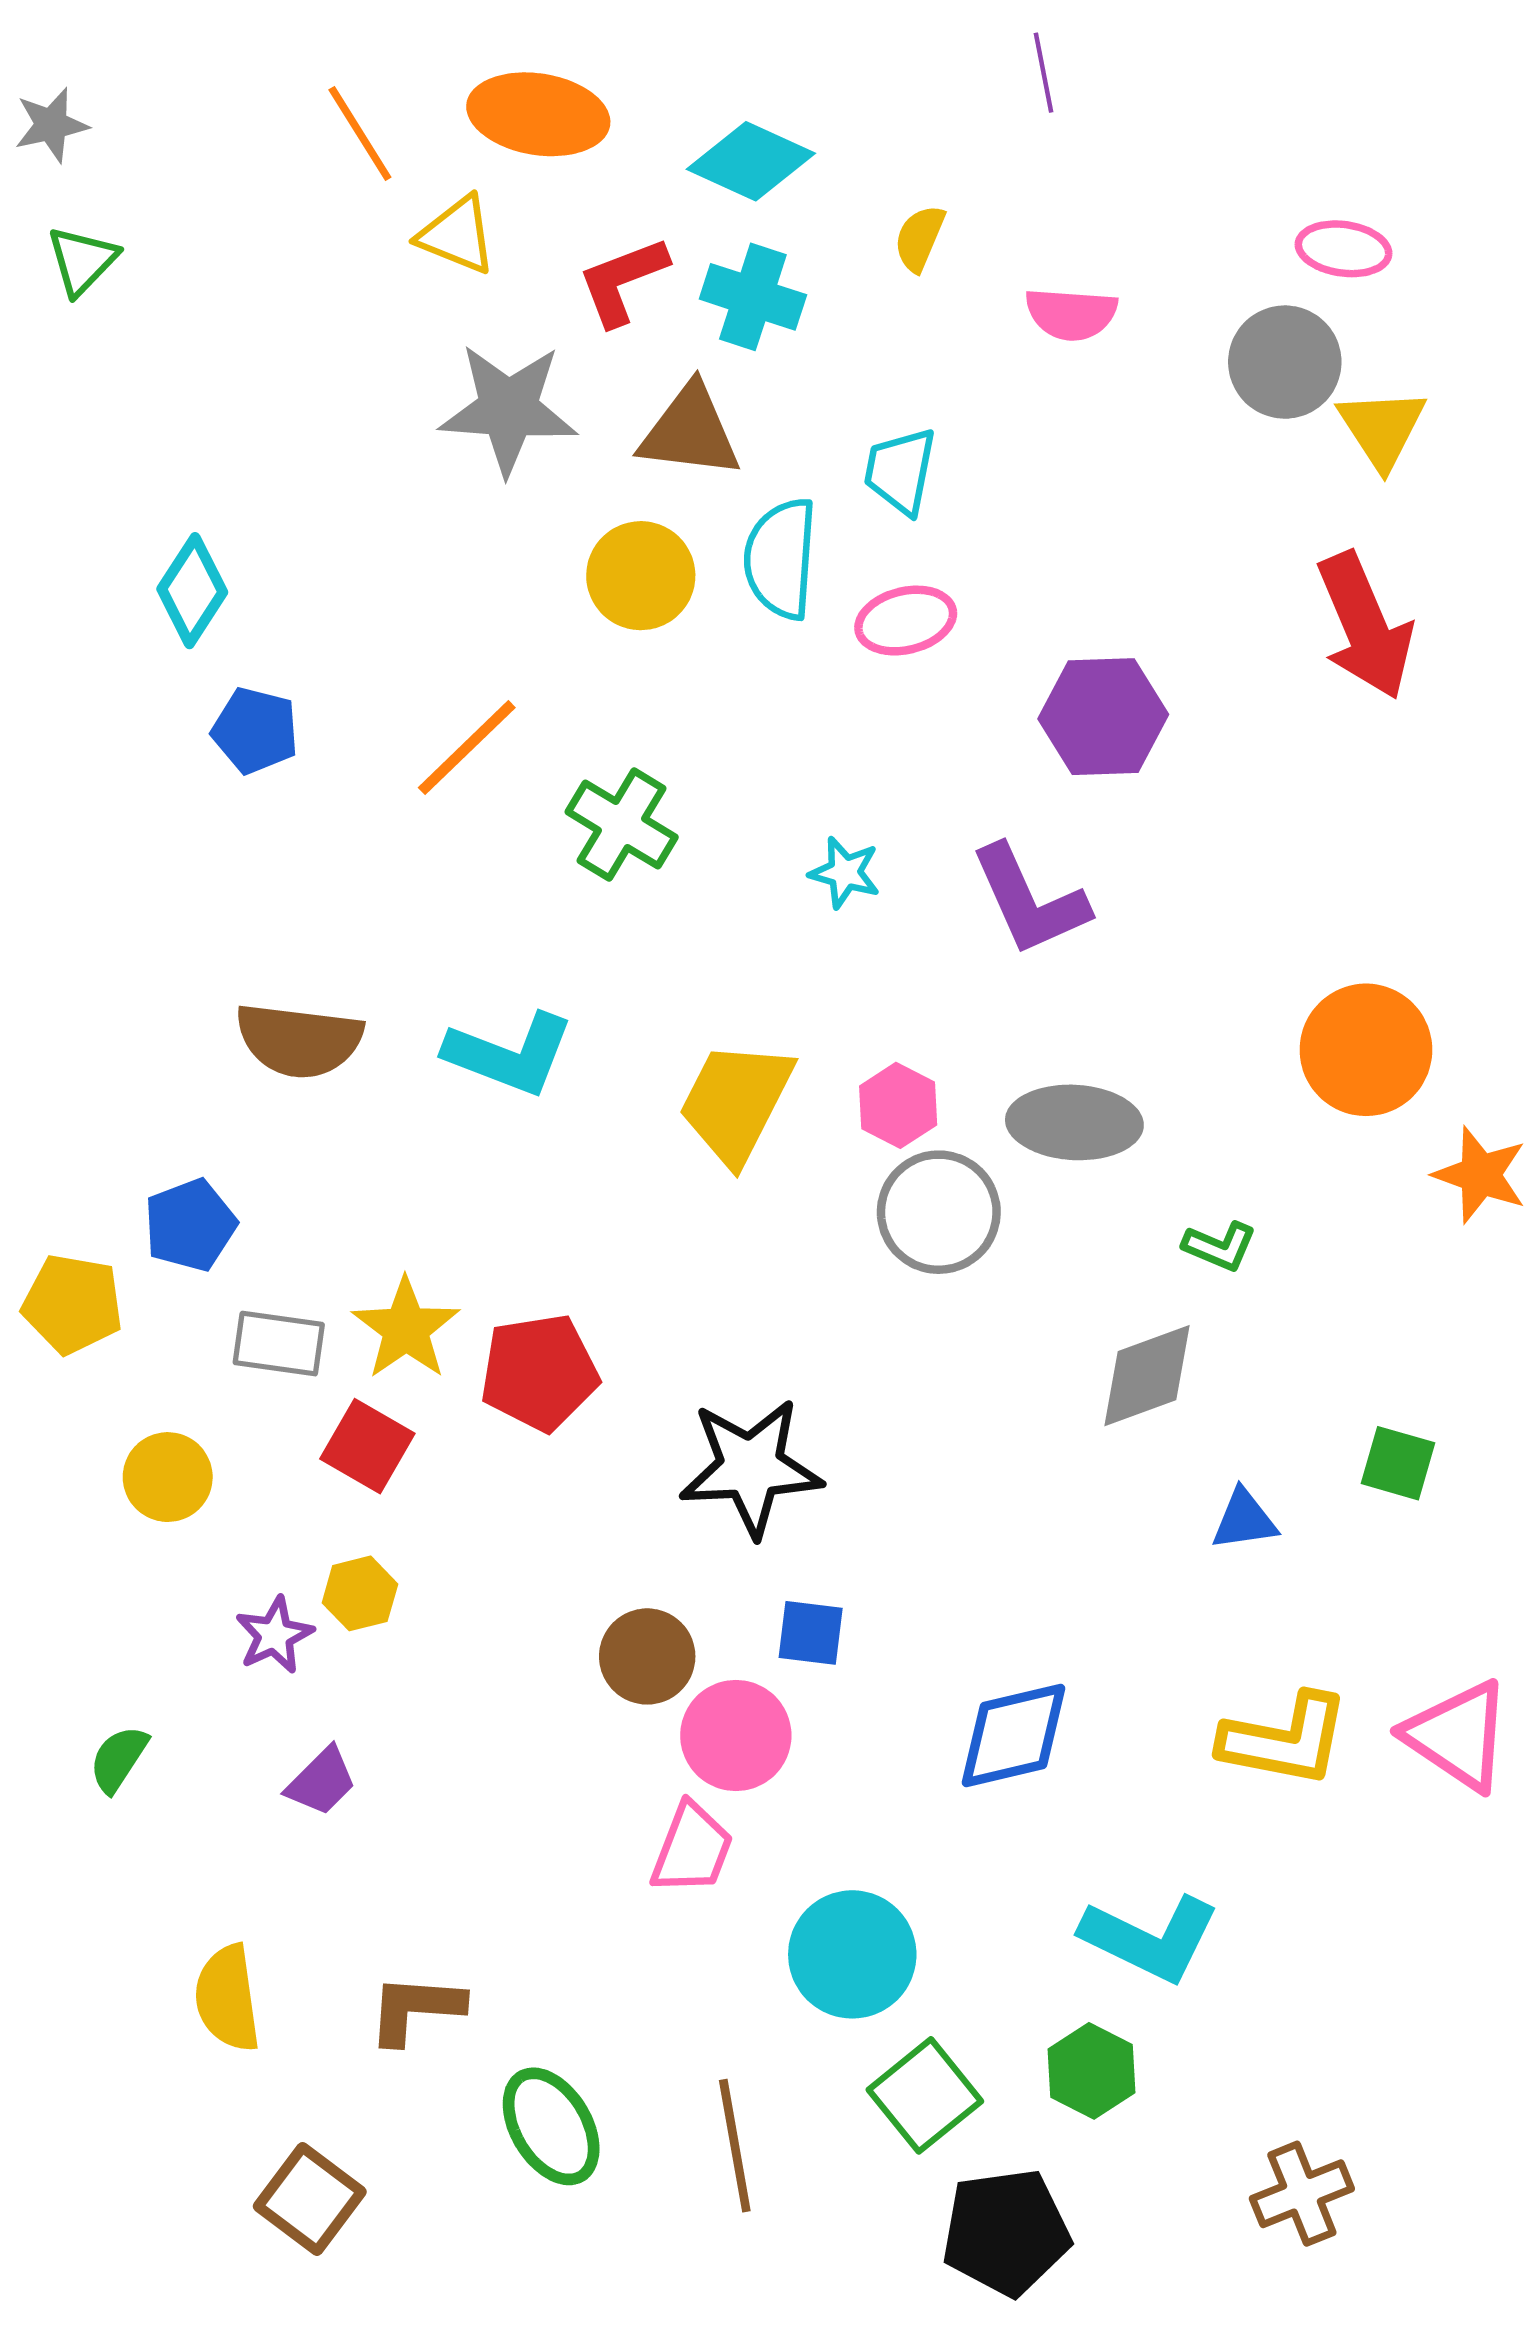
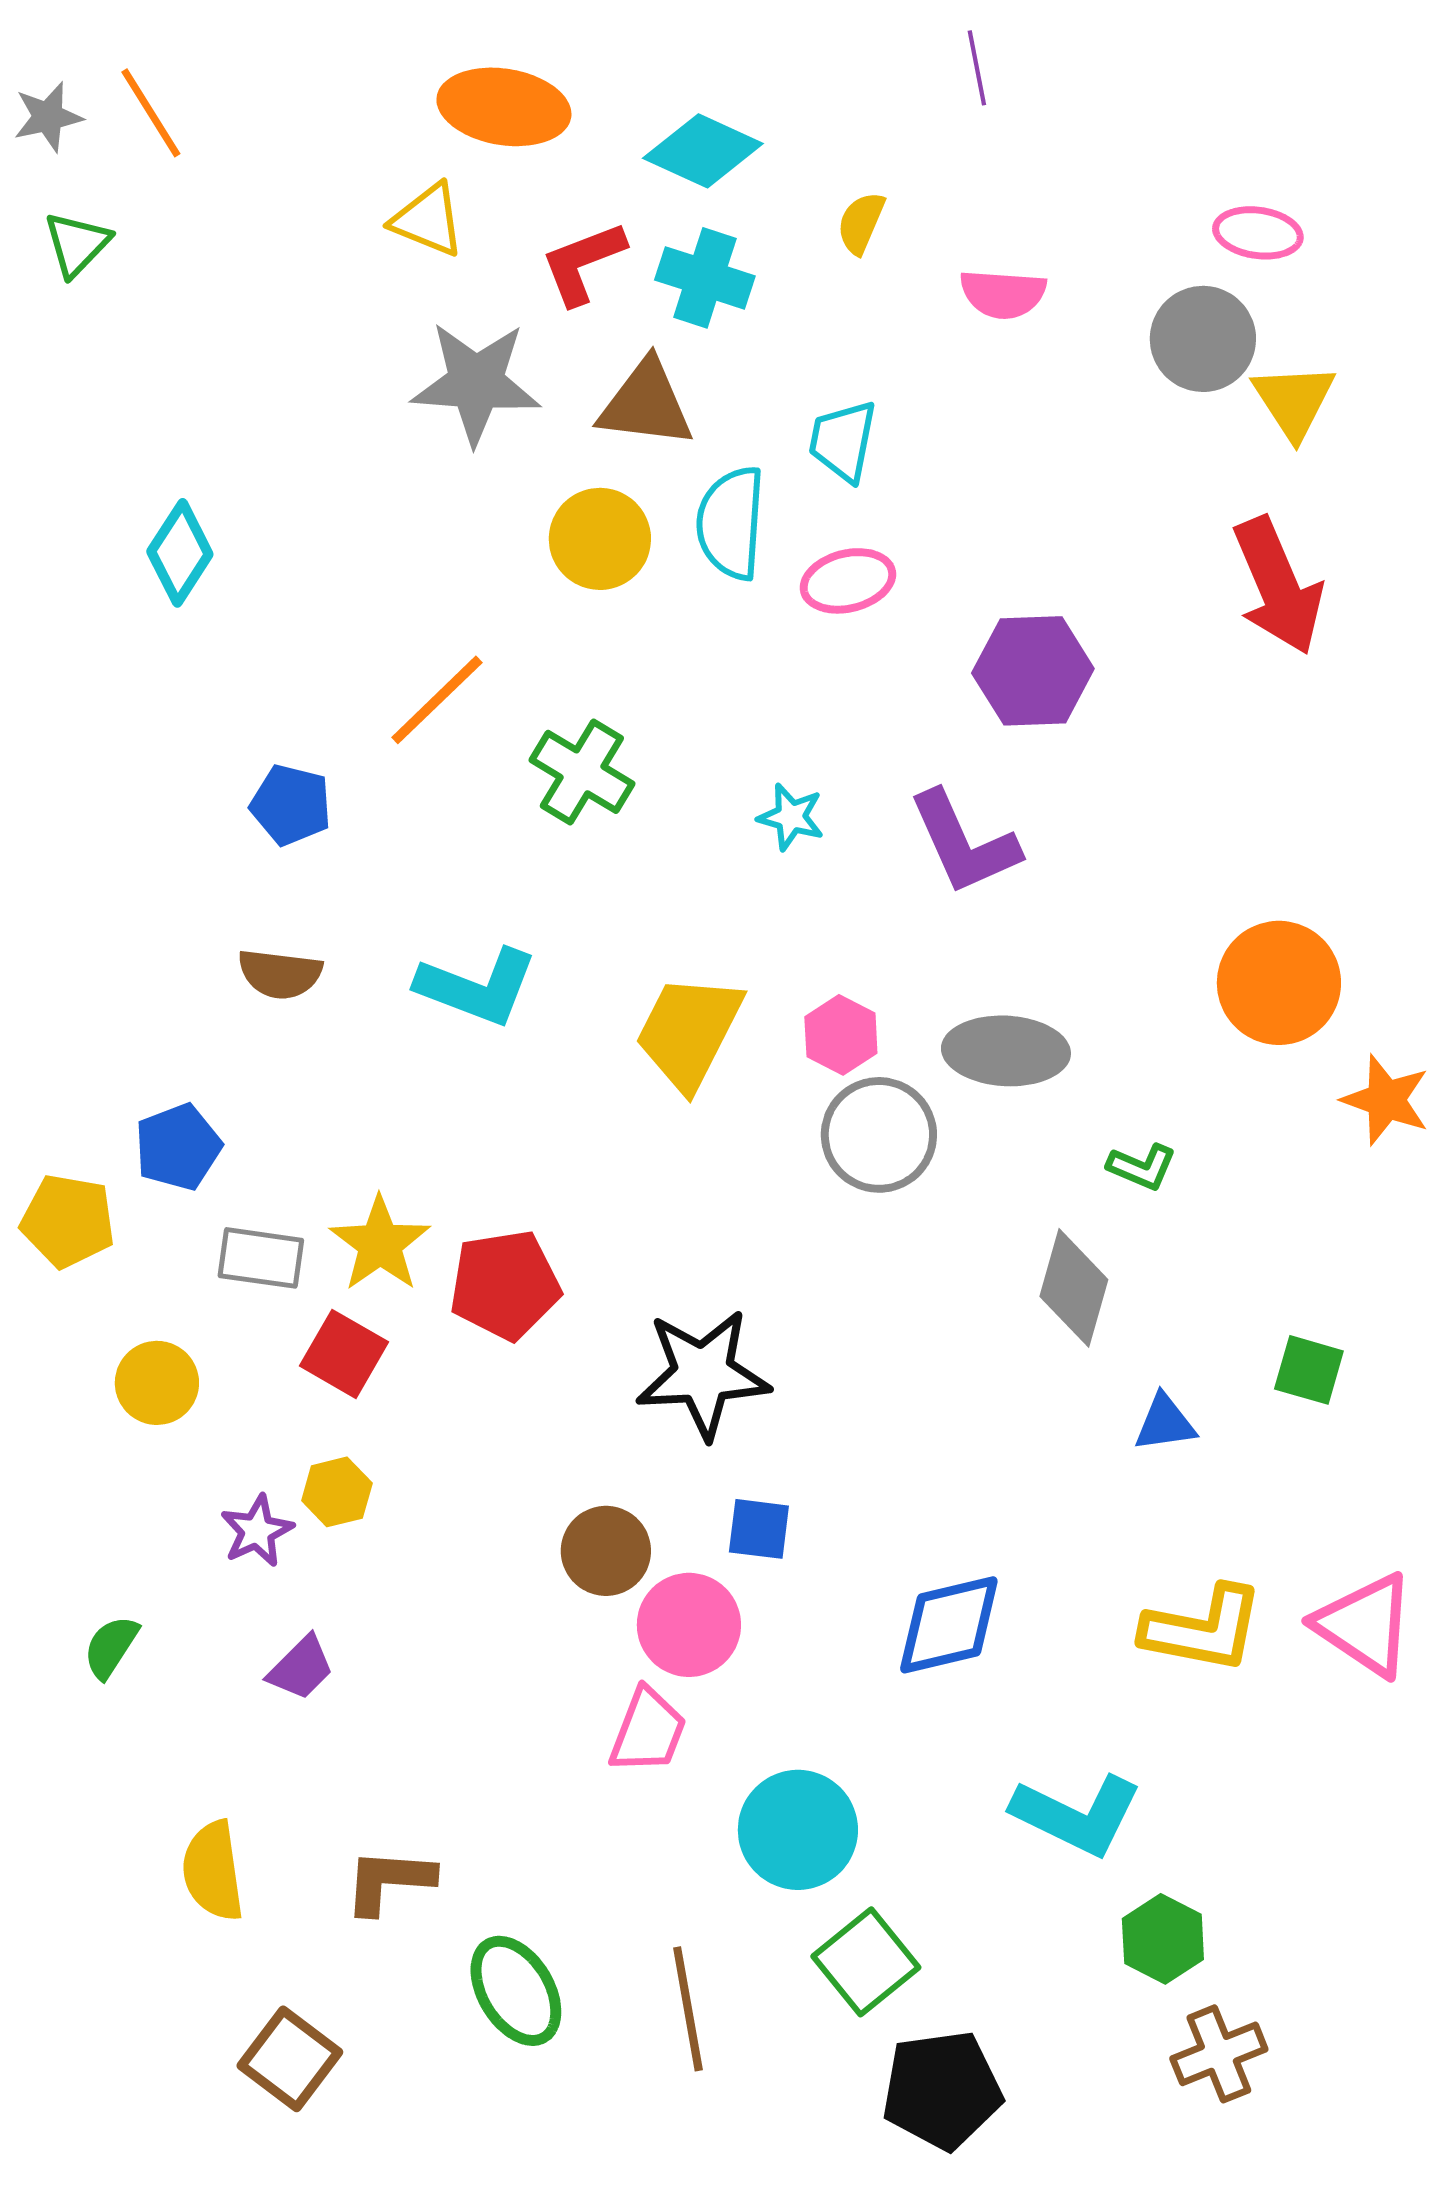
orange line: (360, 134) -> (151, 113), moved
blue pentagon: (255, 731) -> (291, 805), moved
brown semicircle: (299, 1040) -> (280, 974), size x0.7
gray diamond: (1147, 1376) -> (1074, 1288), turned -54
green hexagon: (1091, 2071) -> (1163, 1939), moved

